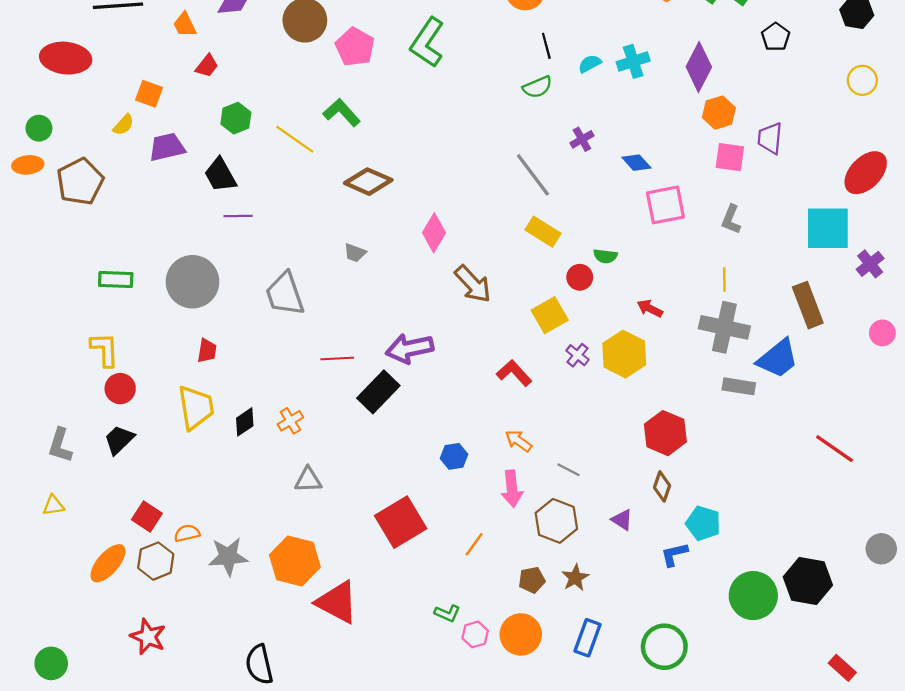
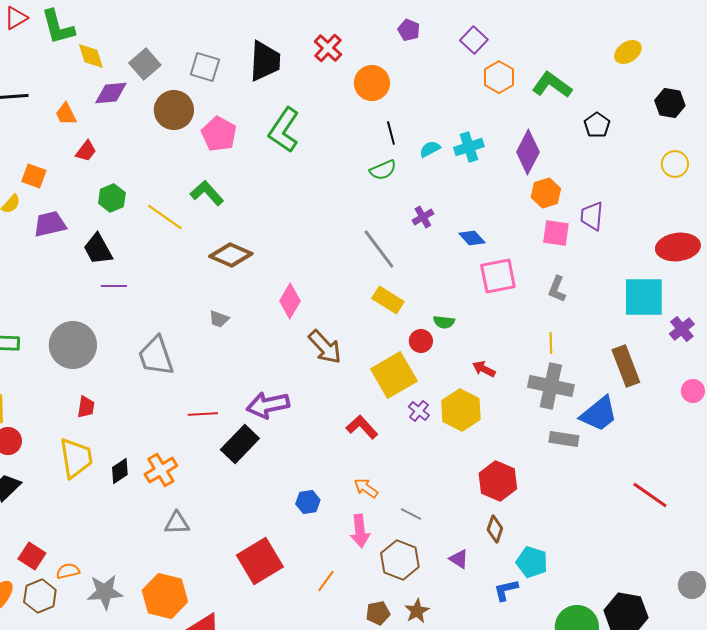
red ellipse: (866, 173) -> (678, 247), turned 39
yellow square: (550, 315) -> (394, 375), size x1.4
orange cross: (290, 421) -> (161, 470), size x1.4

